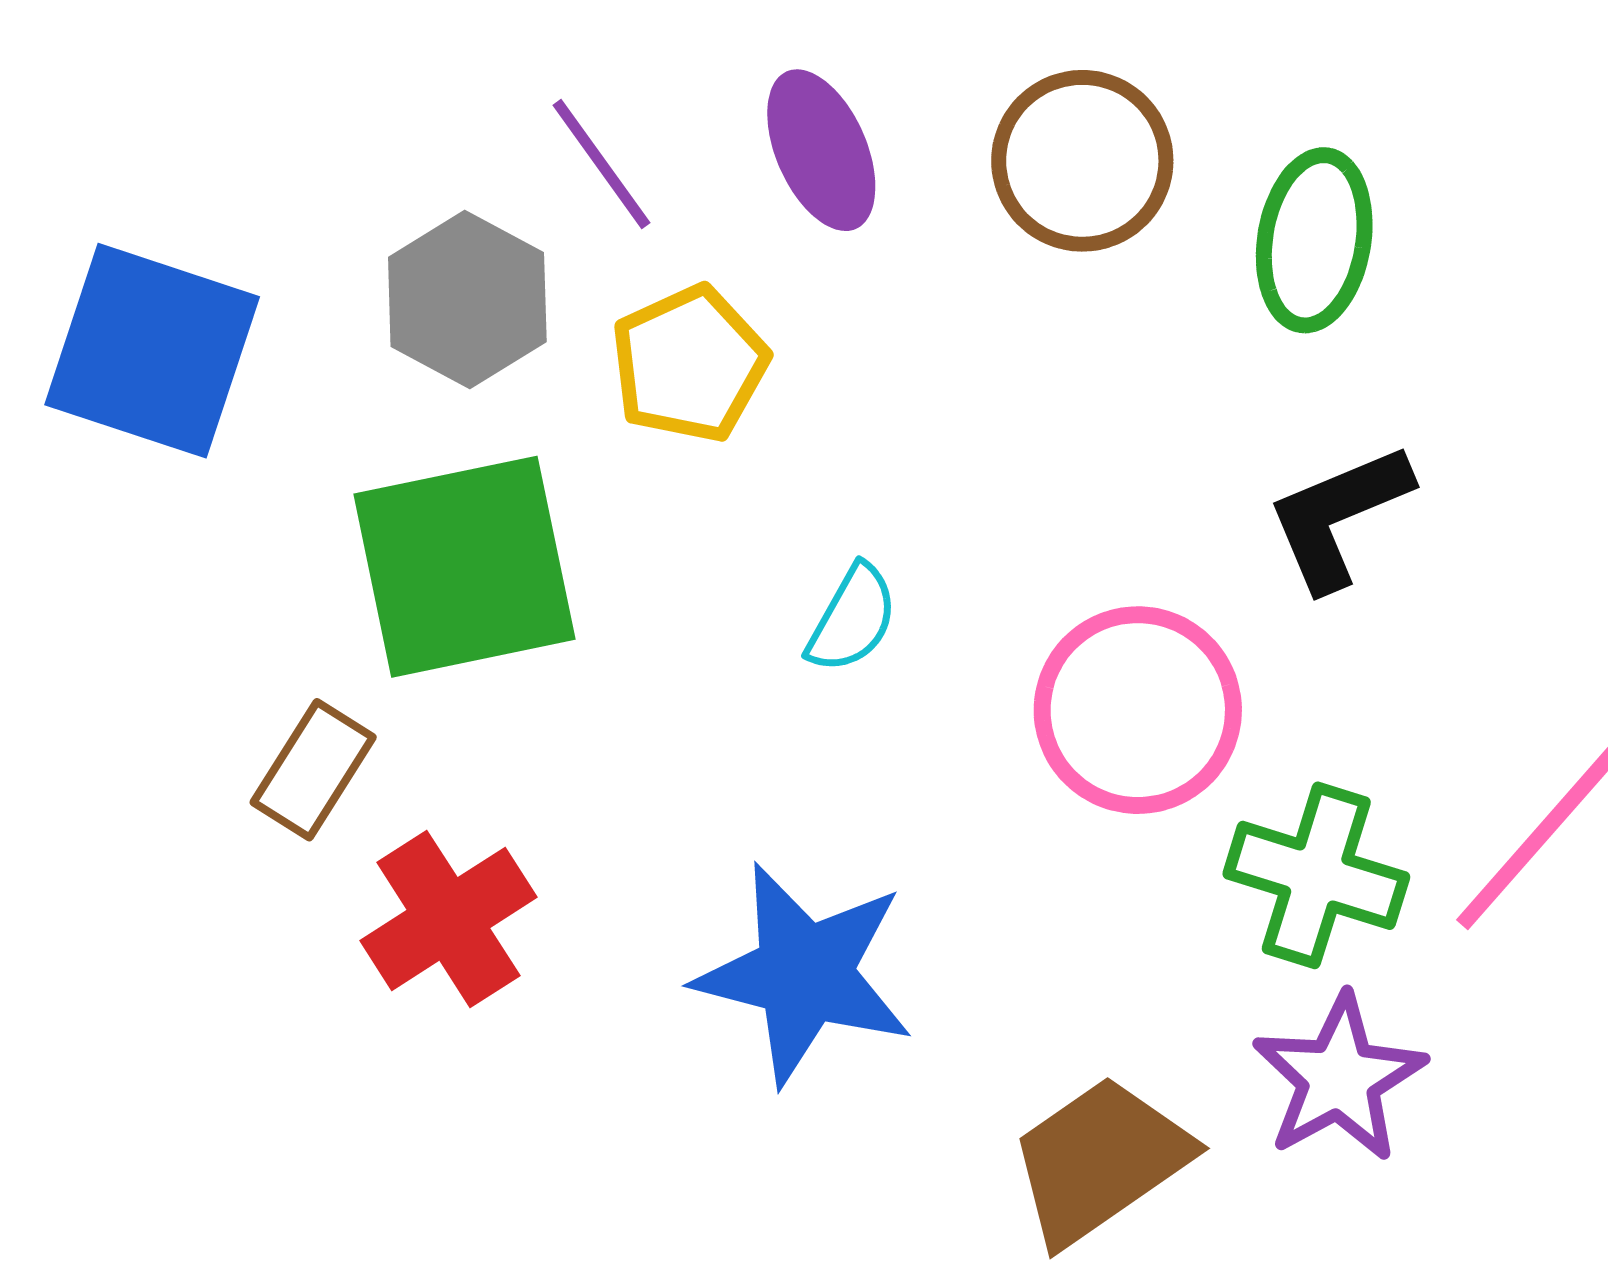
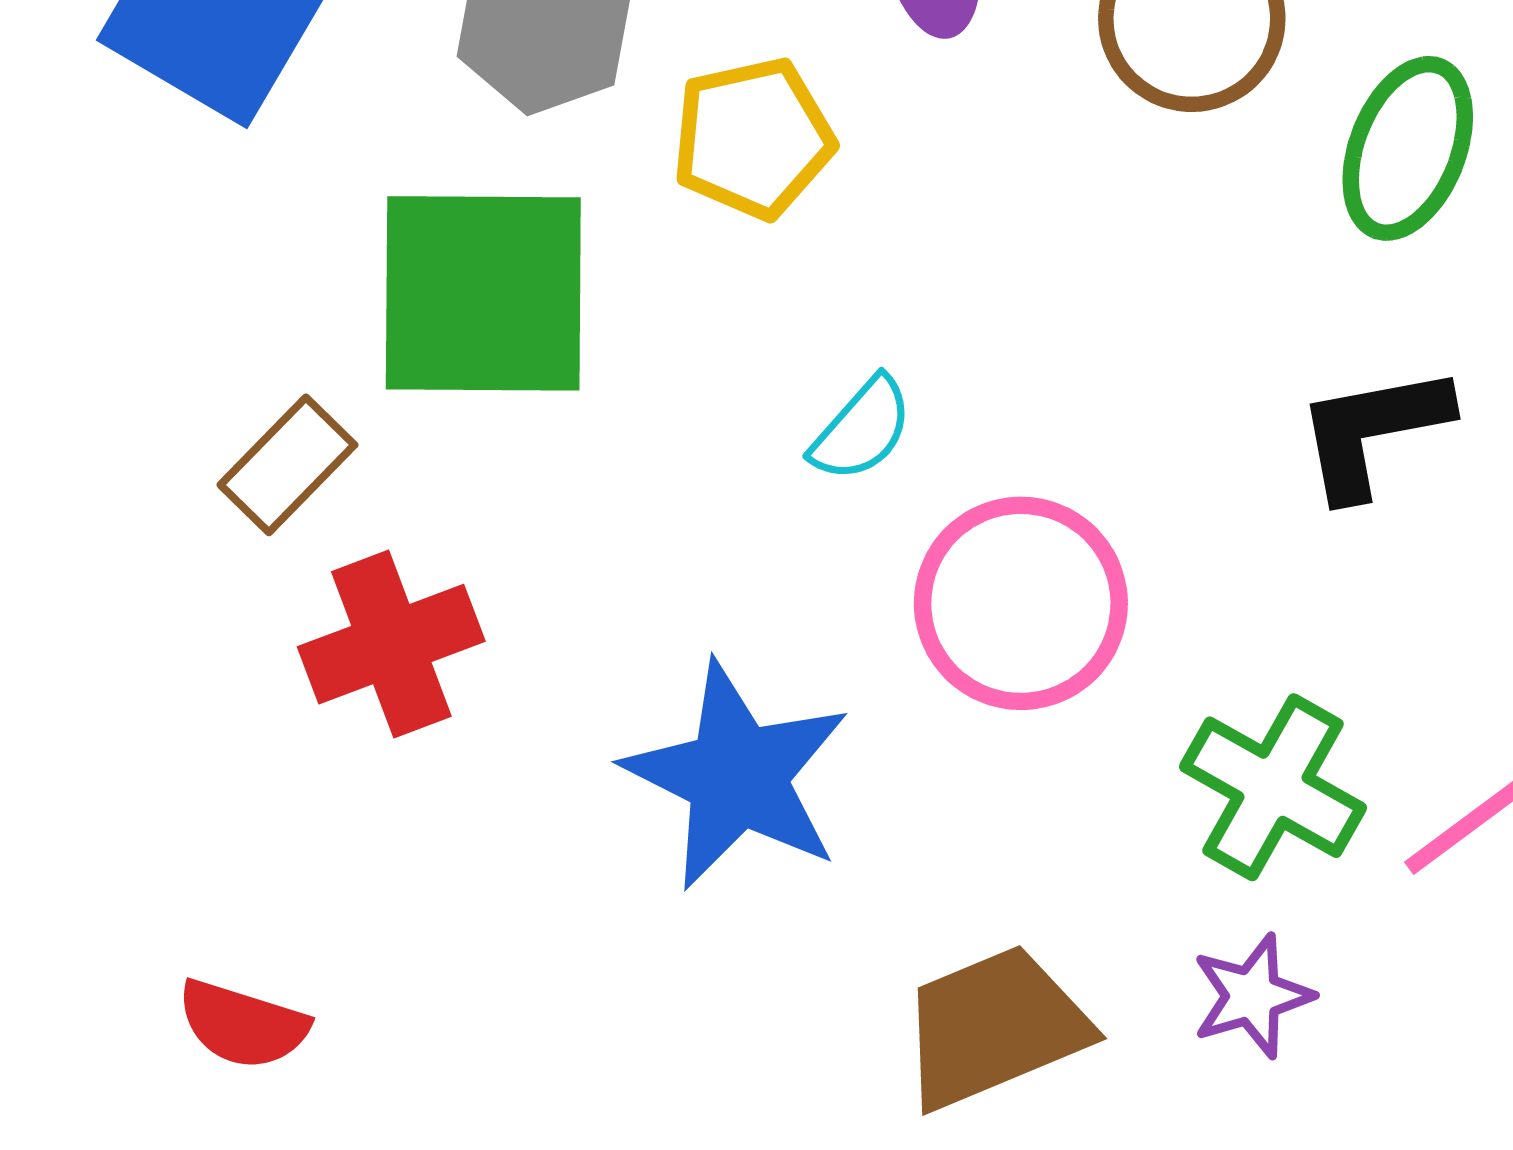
pink circle: (1138, 710) -> (1021, 603), moved
purple star: (1339, 1078) -> (1252, 996), size x0.7

